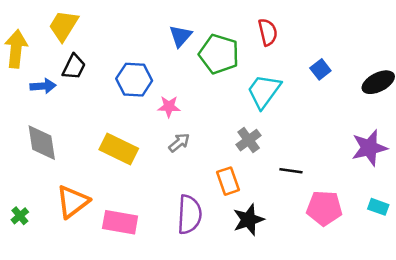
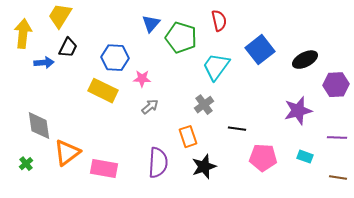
blue square: (320, 69) -> (260, 50), size x1.8
gray diamond: (42, 143) -> (39, 126), moved
yellow rectangle: (119, 149) -> (103, 91), moved

